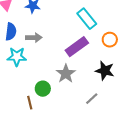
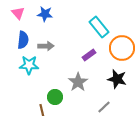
orange circle: (110, 40) -> (122, 48), size x1.6
purple rectangle: (77, 47) -> (89, 55), size x0.6

